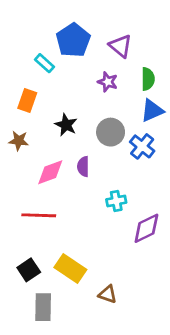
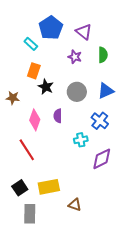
orange rectangle: (27, 100) -> (34, 71), moved
blue triangle: (152, 111) -> (106, 91), moved
blue cross: (142, 146) -> (100, 121), moved
pink diamond: (50, 172) -> (35, 120), turned -50
red line: (39, 215) -> (27, 150), turned 55
yellow rectangle: (70, 268) -> (49, 187), turned -45

